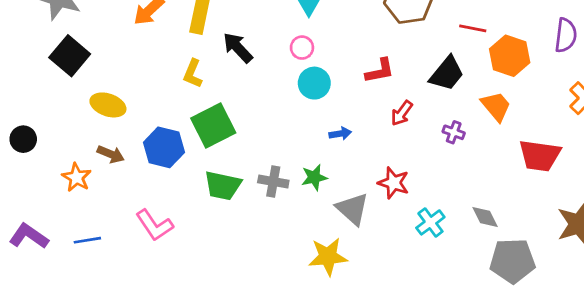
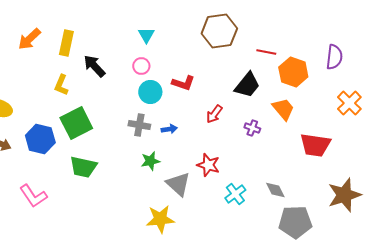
red L-shape: (380, 71) -> (183, 83), moved, turned 30
gray cross: (273, 181) -> (139, 125), moved

